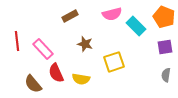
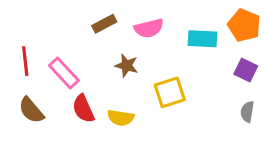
pink semicircle: (112, 14) -> (149, 28), moved
cyan rectangle: (136, 26) -> (203, 39), turned -42
purple square: (165, 47) -> (246, 70), turned 35
brown semicircle: (33, 84) -> (31, 110), moved

